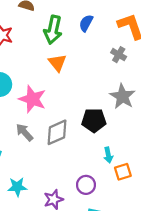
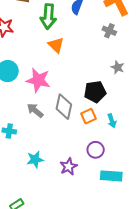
gray star: (122, 96) -> (118, 67), size x0.6
gray diamond: (57, 132) -> (64, 107), turned -45
orange square: (123, 172) -> (88, 116), moved

